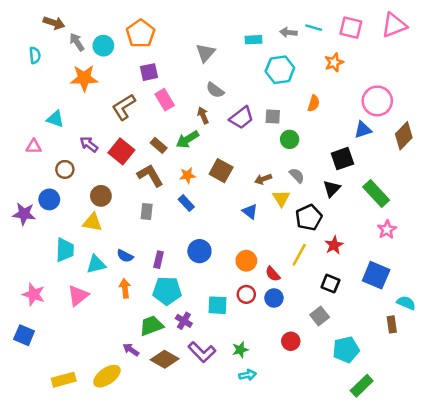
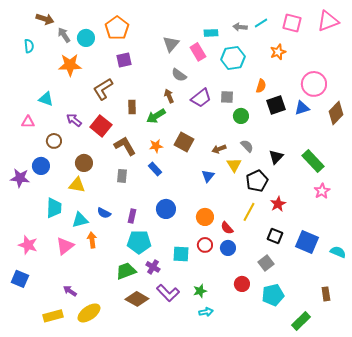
cyan line: (314, 28) -> (261, 23), turned -48
pink rectangle: (165, 100) -> (198, 52), moved
brown rectangle: (159, 145) -> (132, 107), moved, turned 48
black square: (342, 159) -> (276, 105), moved
blue triangle: (250, 211) -> (208, 176), turned 32
blue square: (376, 275) -> (307, 242), moved
orange arrow: (125, 288) -> (92, 240), moved
brown rectangle: (392, 324) -> (326, 294), moved
purple arrow: (131, 350) -> (70, 291), moved
cyan pentagon: (346, 350) -> (273, 295), moved

